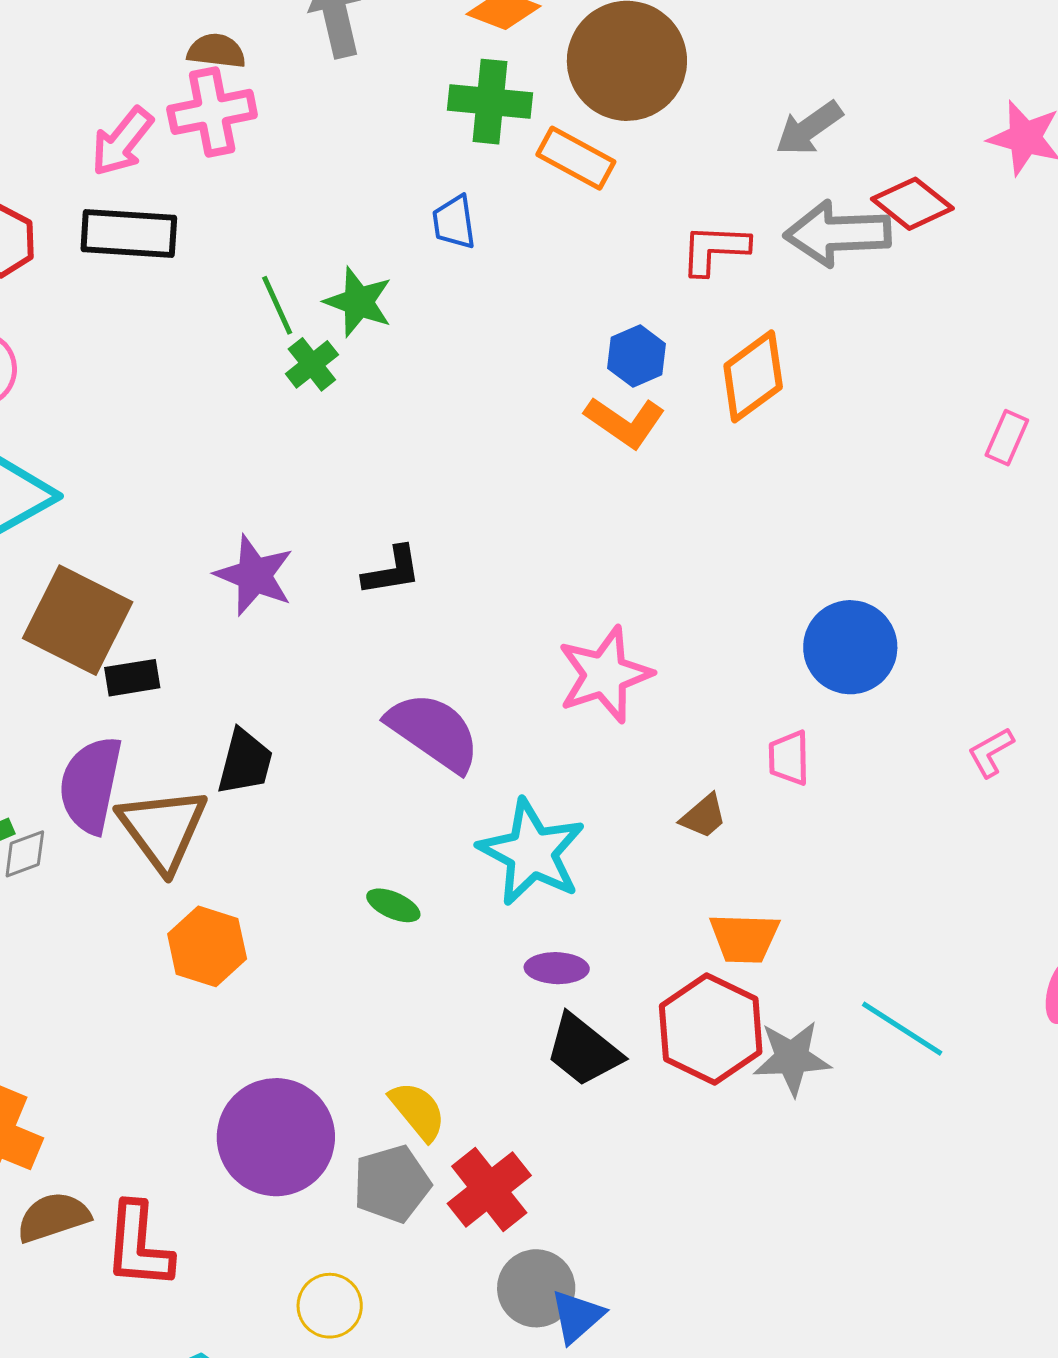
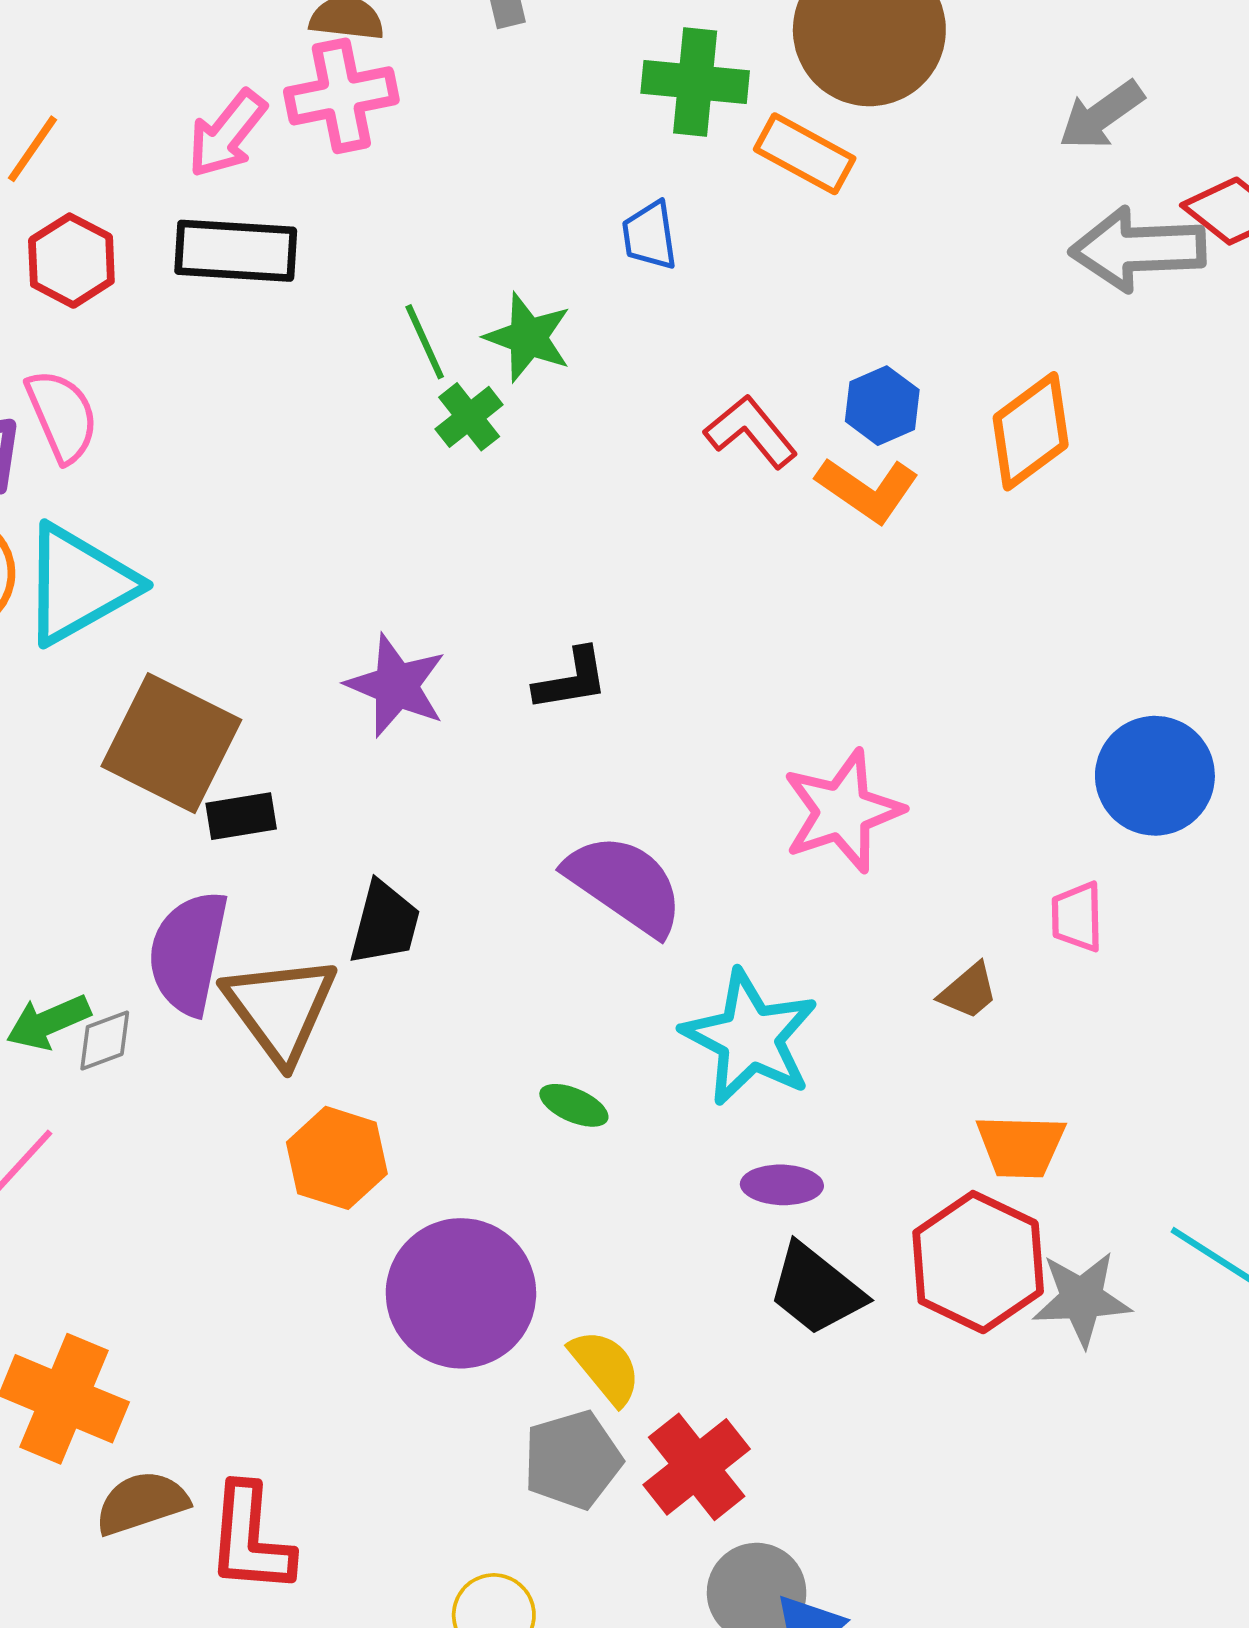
red L-shape: (715, 249) -> (751, 432), moved, turned 48
purple circle: (276, 1137) -> (461, 1293), moved

